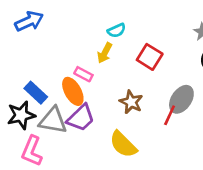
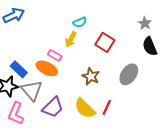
orange ellipse: (73, 91) -> (47, 68), turned -35
red line: (170, 115) -> (107, 107), moved
purple trapezoid: (81, 118) -> (53, 107), moved
gray triangle: (53, 121) -> (32, 90), turned 40

